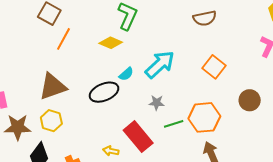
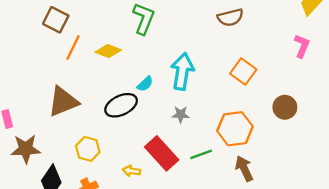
yellow diamond: (111, 43) -> (108, 51), moved
cyan arrow: (160, 64) -> (182, 71), turned -36
yellow hexagon: (51, 121) -> (88, 149), moved
green line: (174, 124) -> (201, 154), moved

